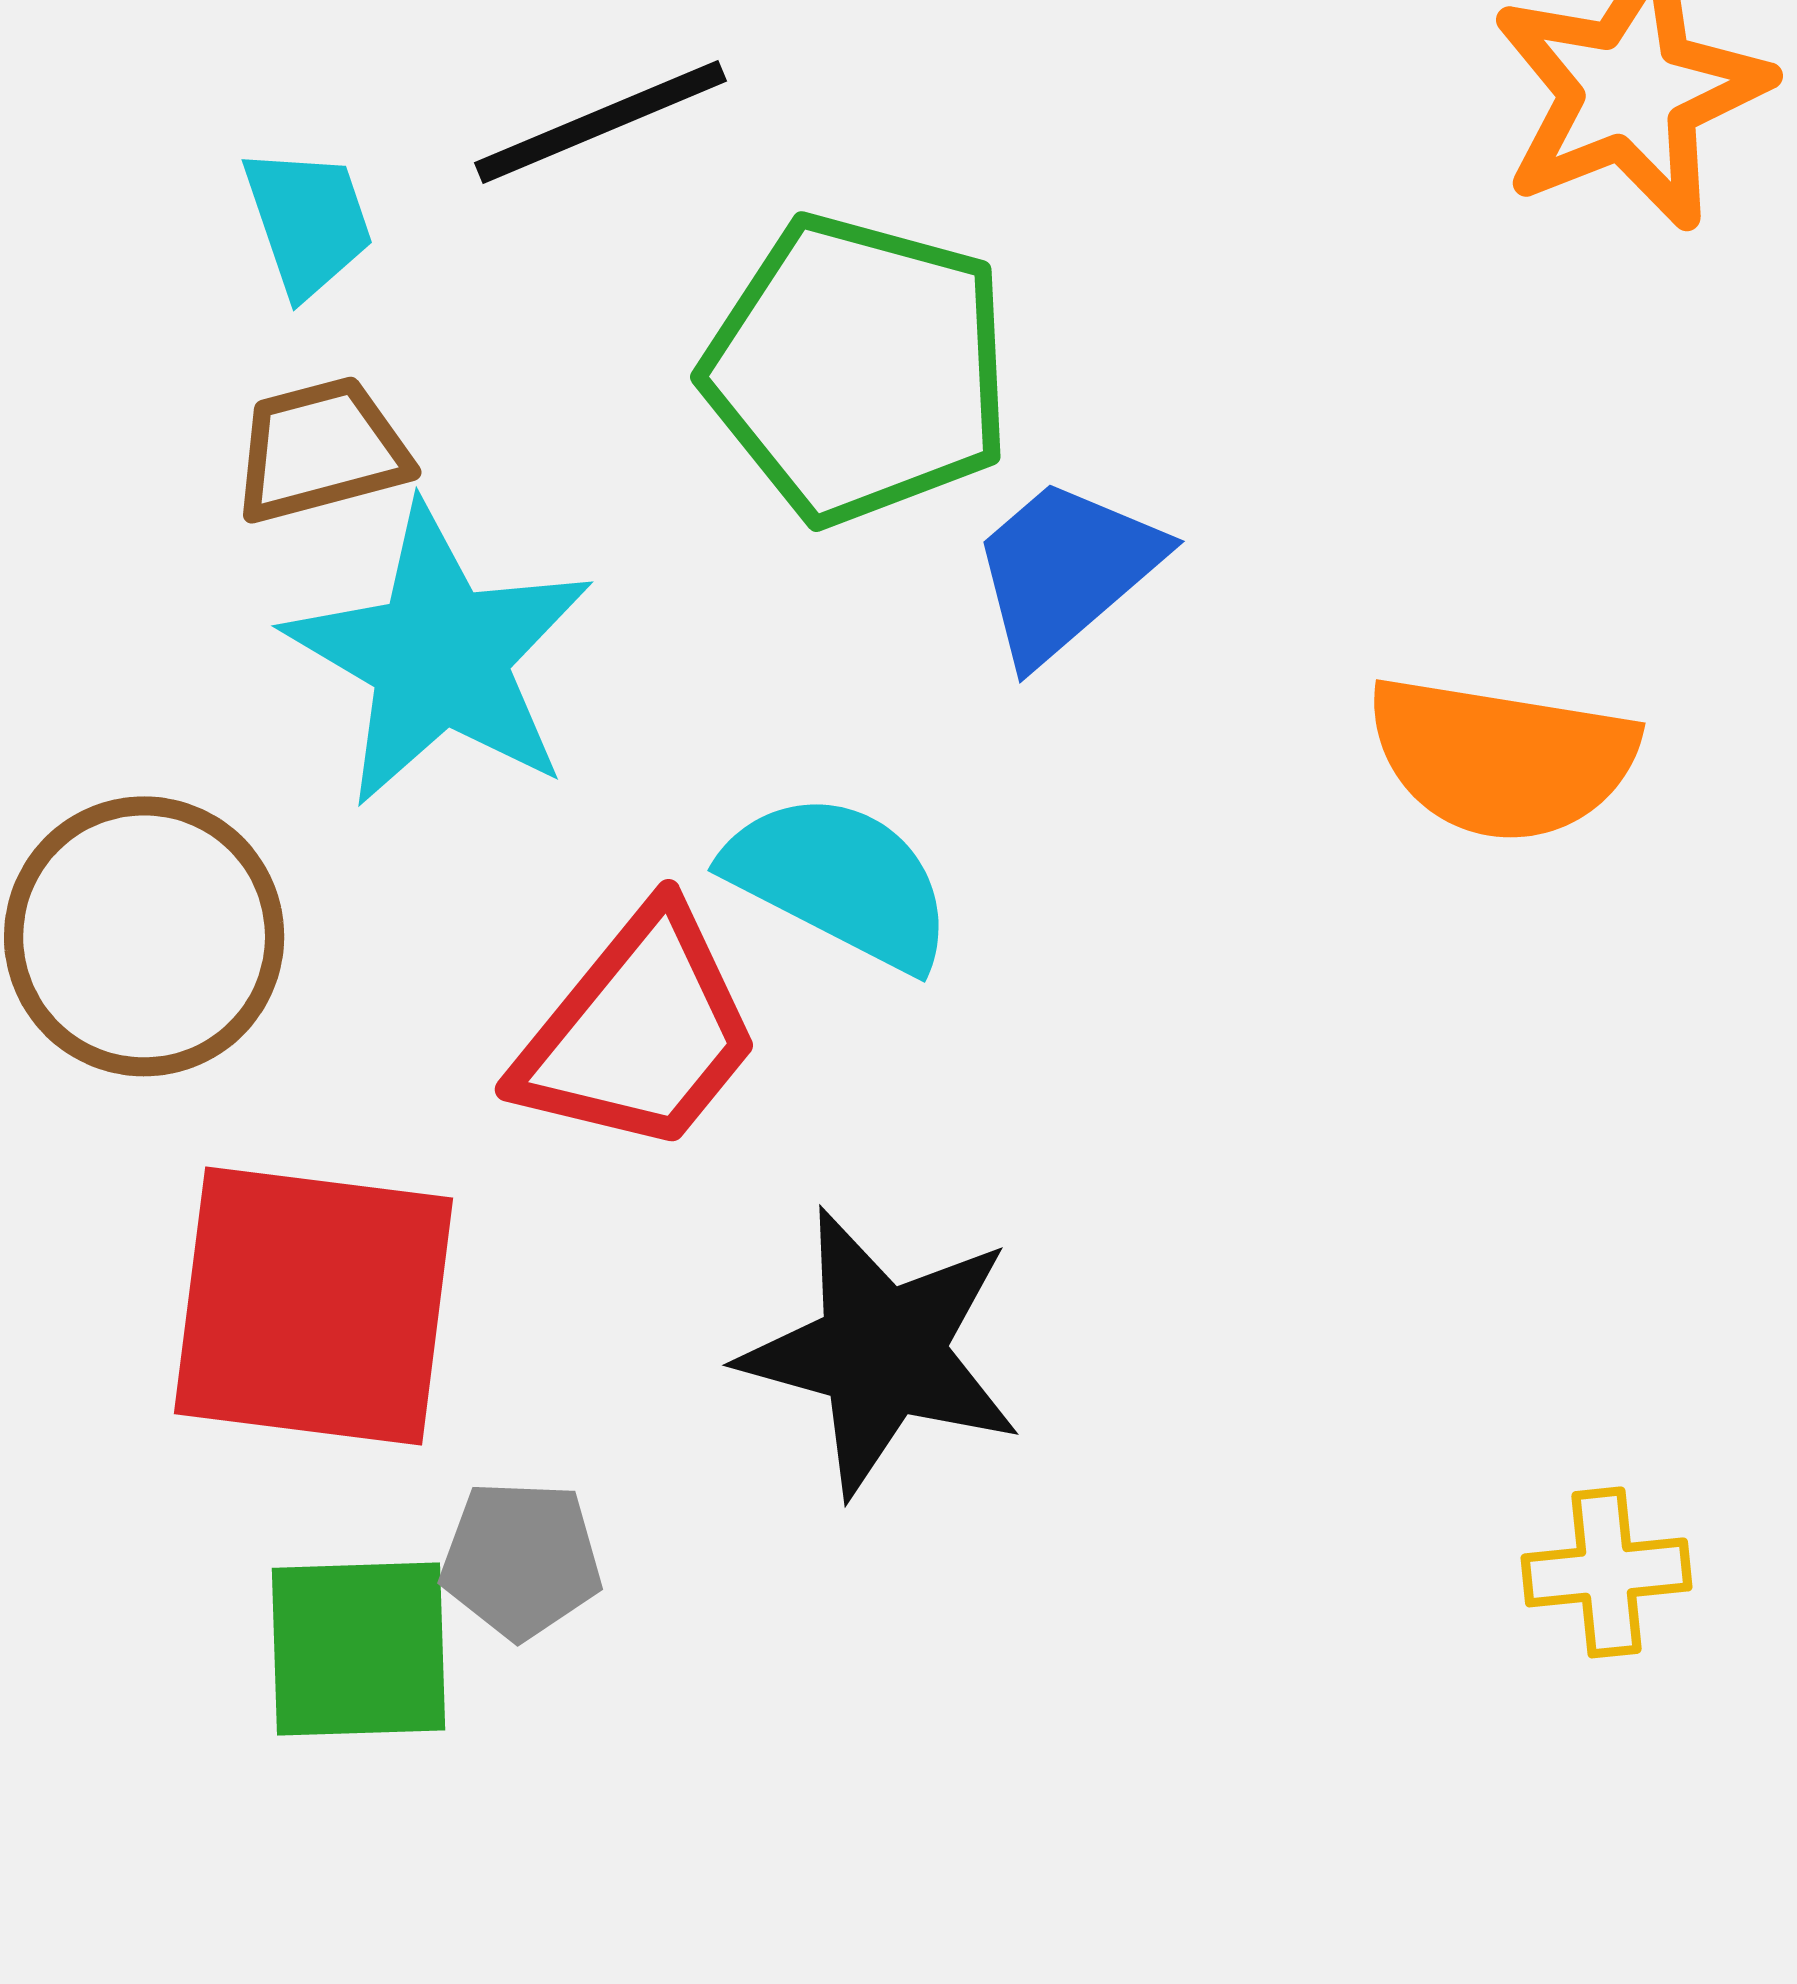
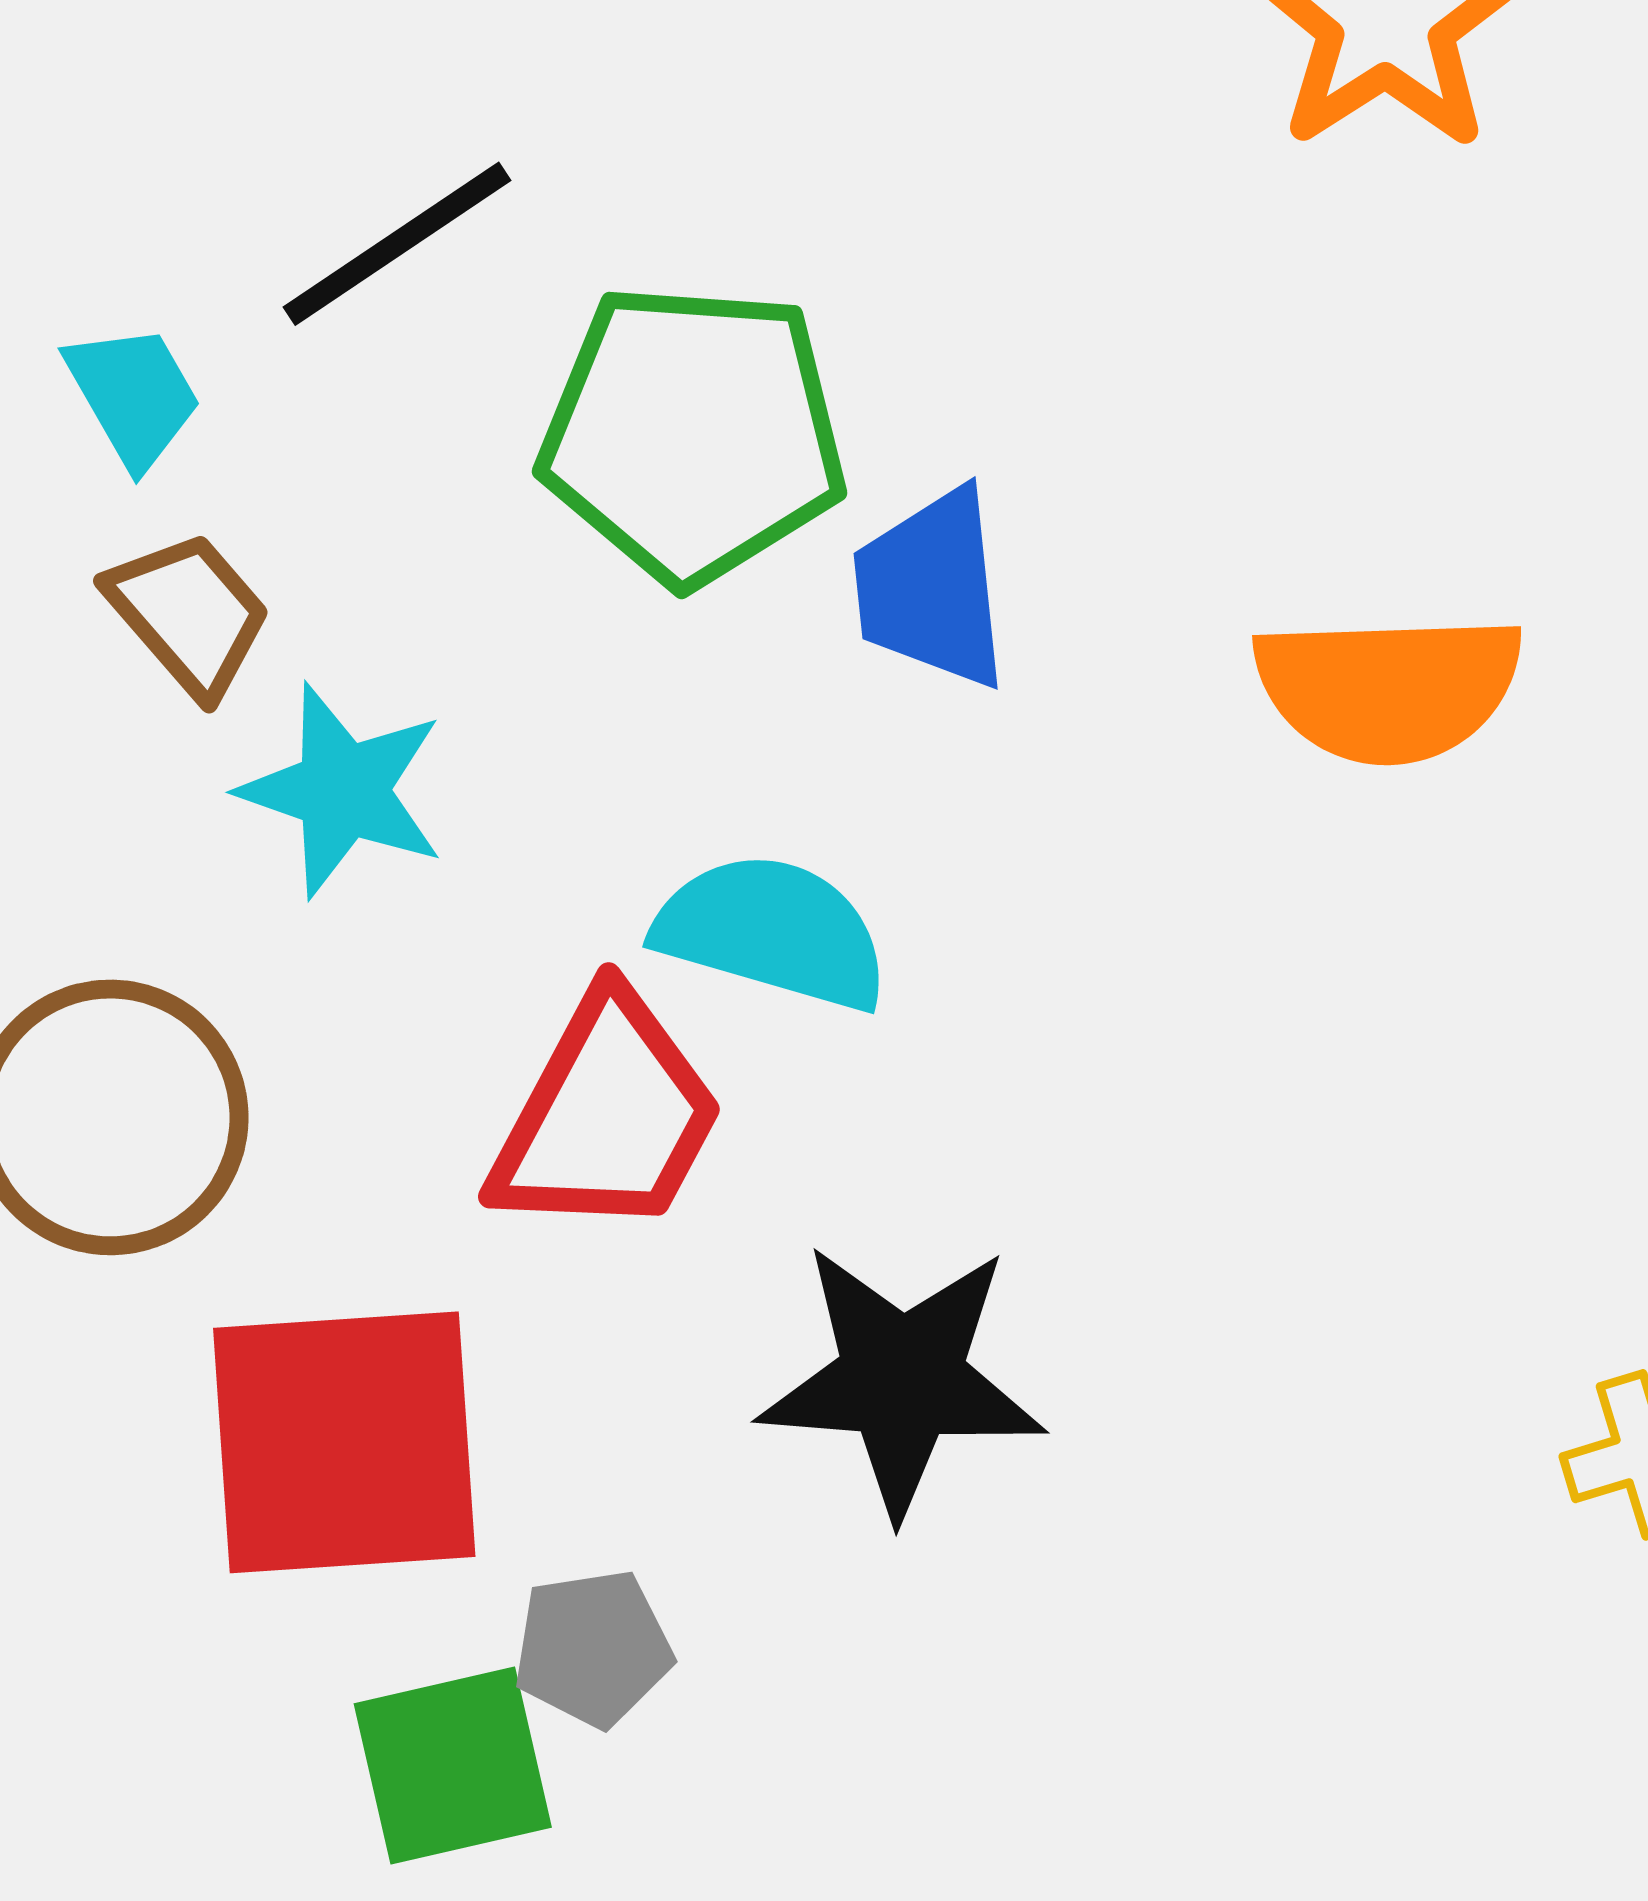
brown trapezoid: (321, 450) -> (189, 614), turned 75
blue trapezoid: (1066, 570) -> (931, 589), turned -44
cyan star: (439, 656) -> (343, 790), size x0.7

